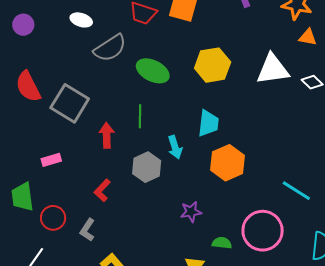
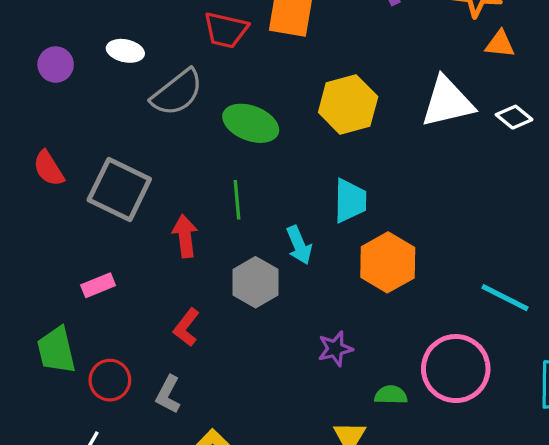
purple circle: (23, 25) -> (56, 65), moved
red semicircle: (28, 87) -> (49, 168), size x0.7

